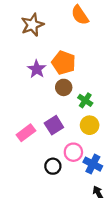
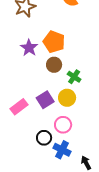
yellow circle: (90, 125) -> (67, 98), moved
blue cross: (93, 164) -> (62, 150), moved

